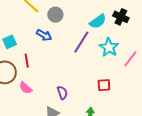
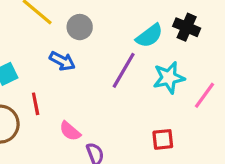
cyan star: (109, 47) -> (169, 78), turned 30
pink semicircle: (26, 88) -> (70, 131), moved

